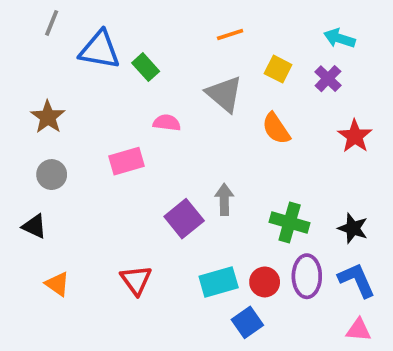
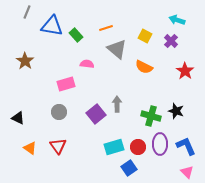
orange line: (230, 34) -> (106, 28), moved
orange semicircle: (276, 128) -> (144, 67), turned -30
gray circle: (52, 175) -> (59, 112), moved
black star: (353, 228) -> (176, 111), moved
red triangle: (136, 280) -> (58, 146), moved
pink triangle: (359, 330) -> (187, 172), turned 40

